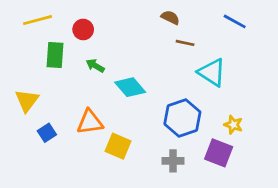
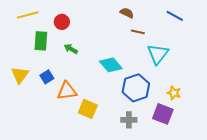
cyan triangle: (212, 72) -> (158, 54), turned 35
cyan diamond: (130, 87) -> (111, 65), moved
blue square: (47, 133) -> (47, 77), moved

